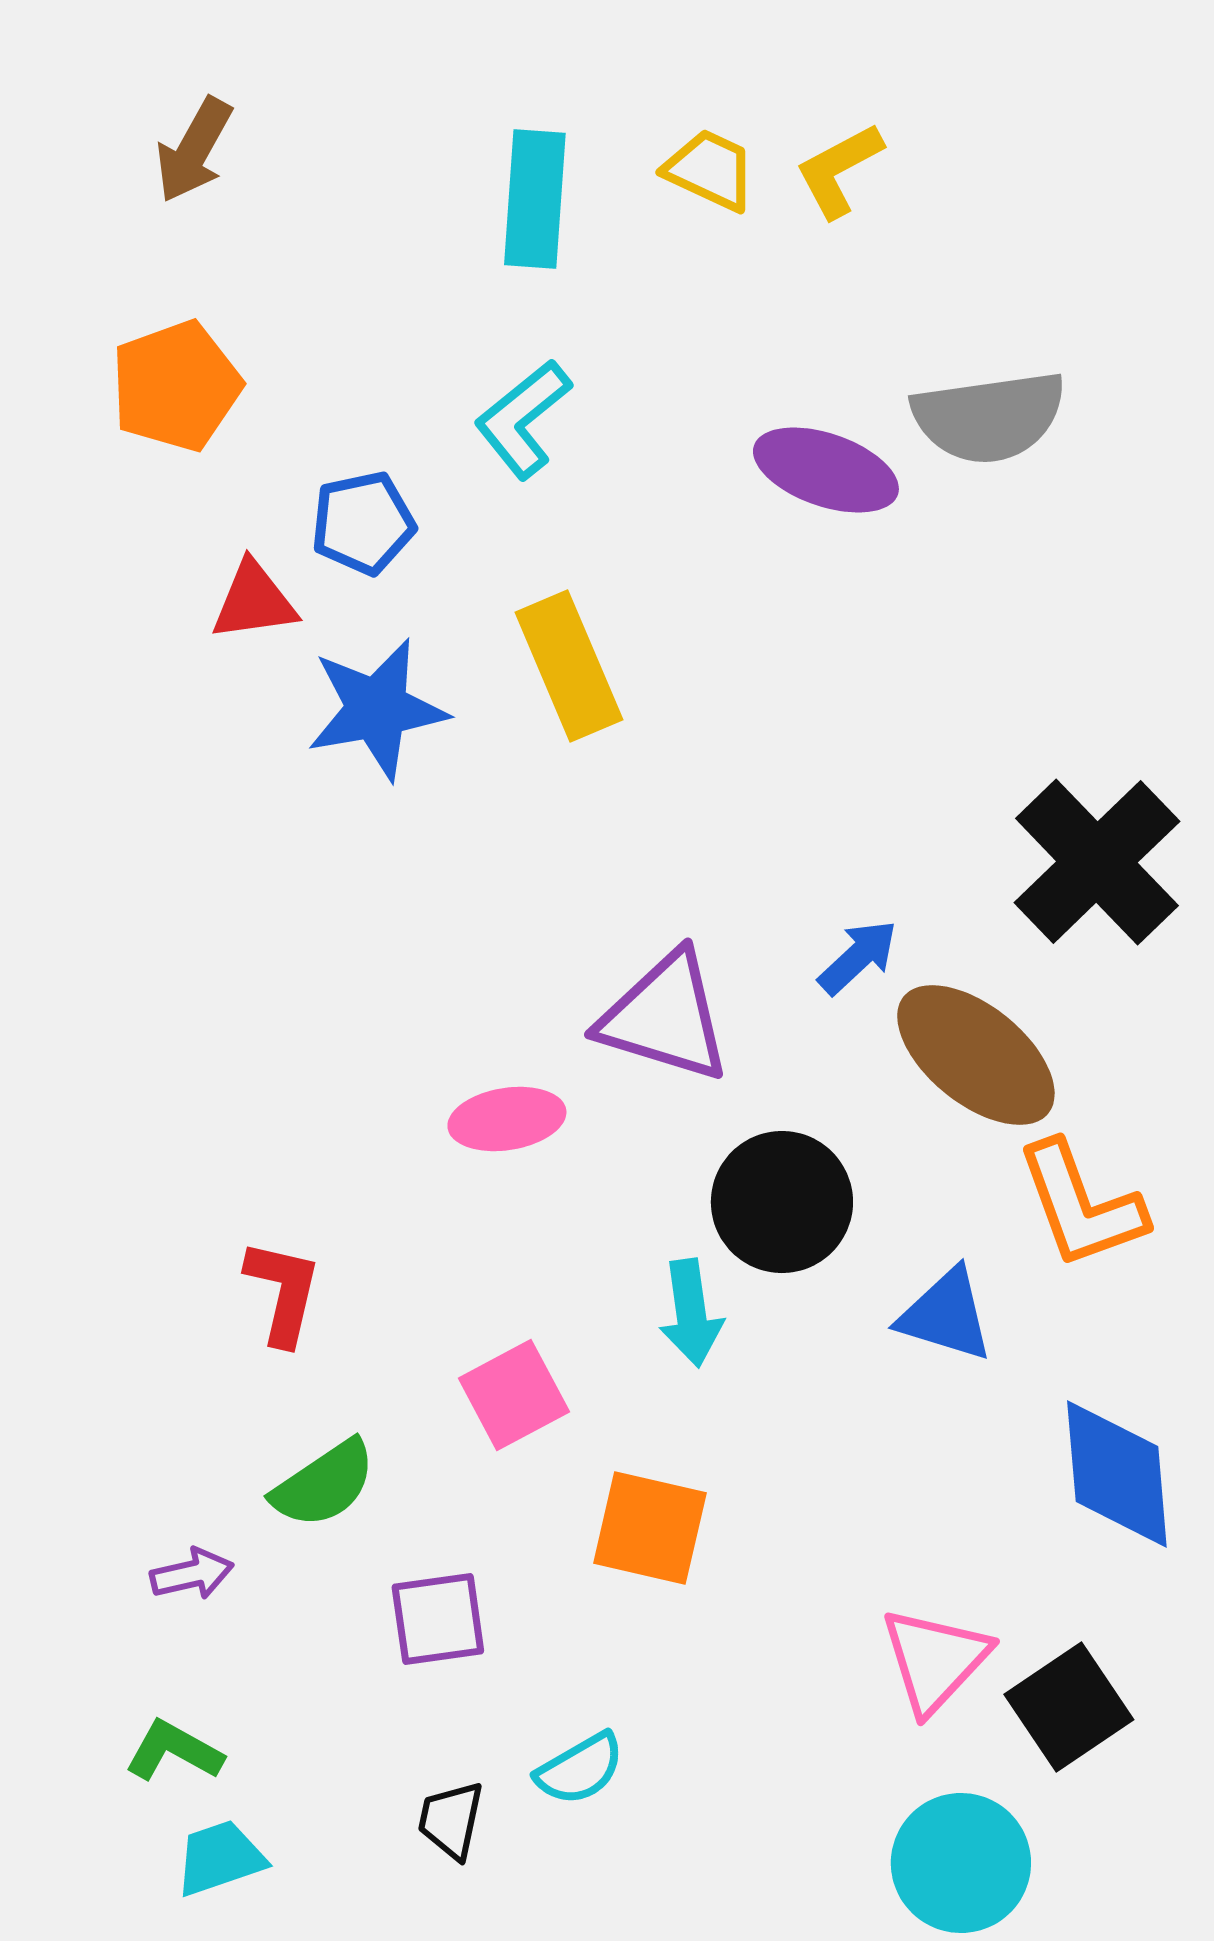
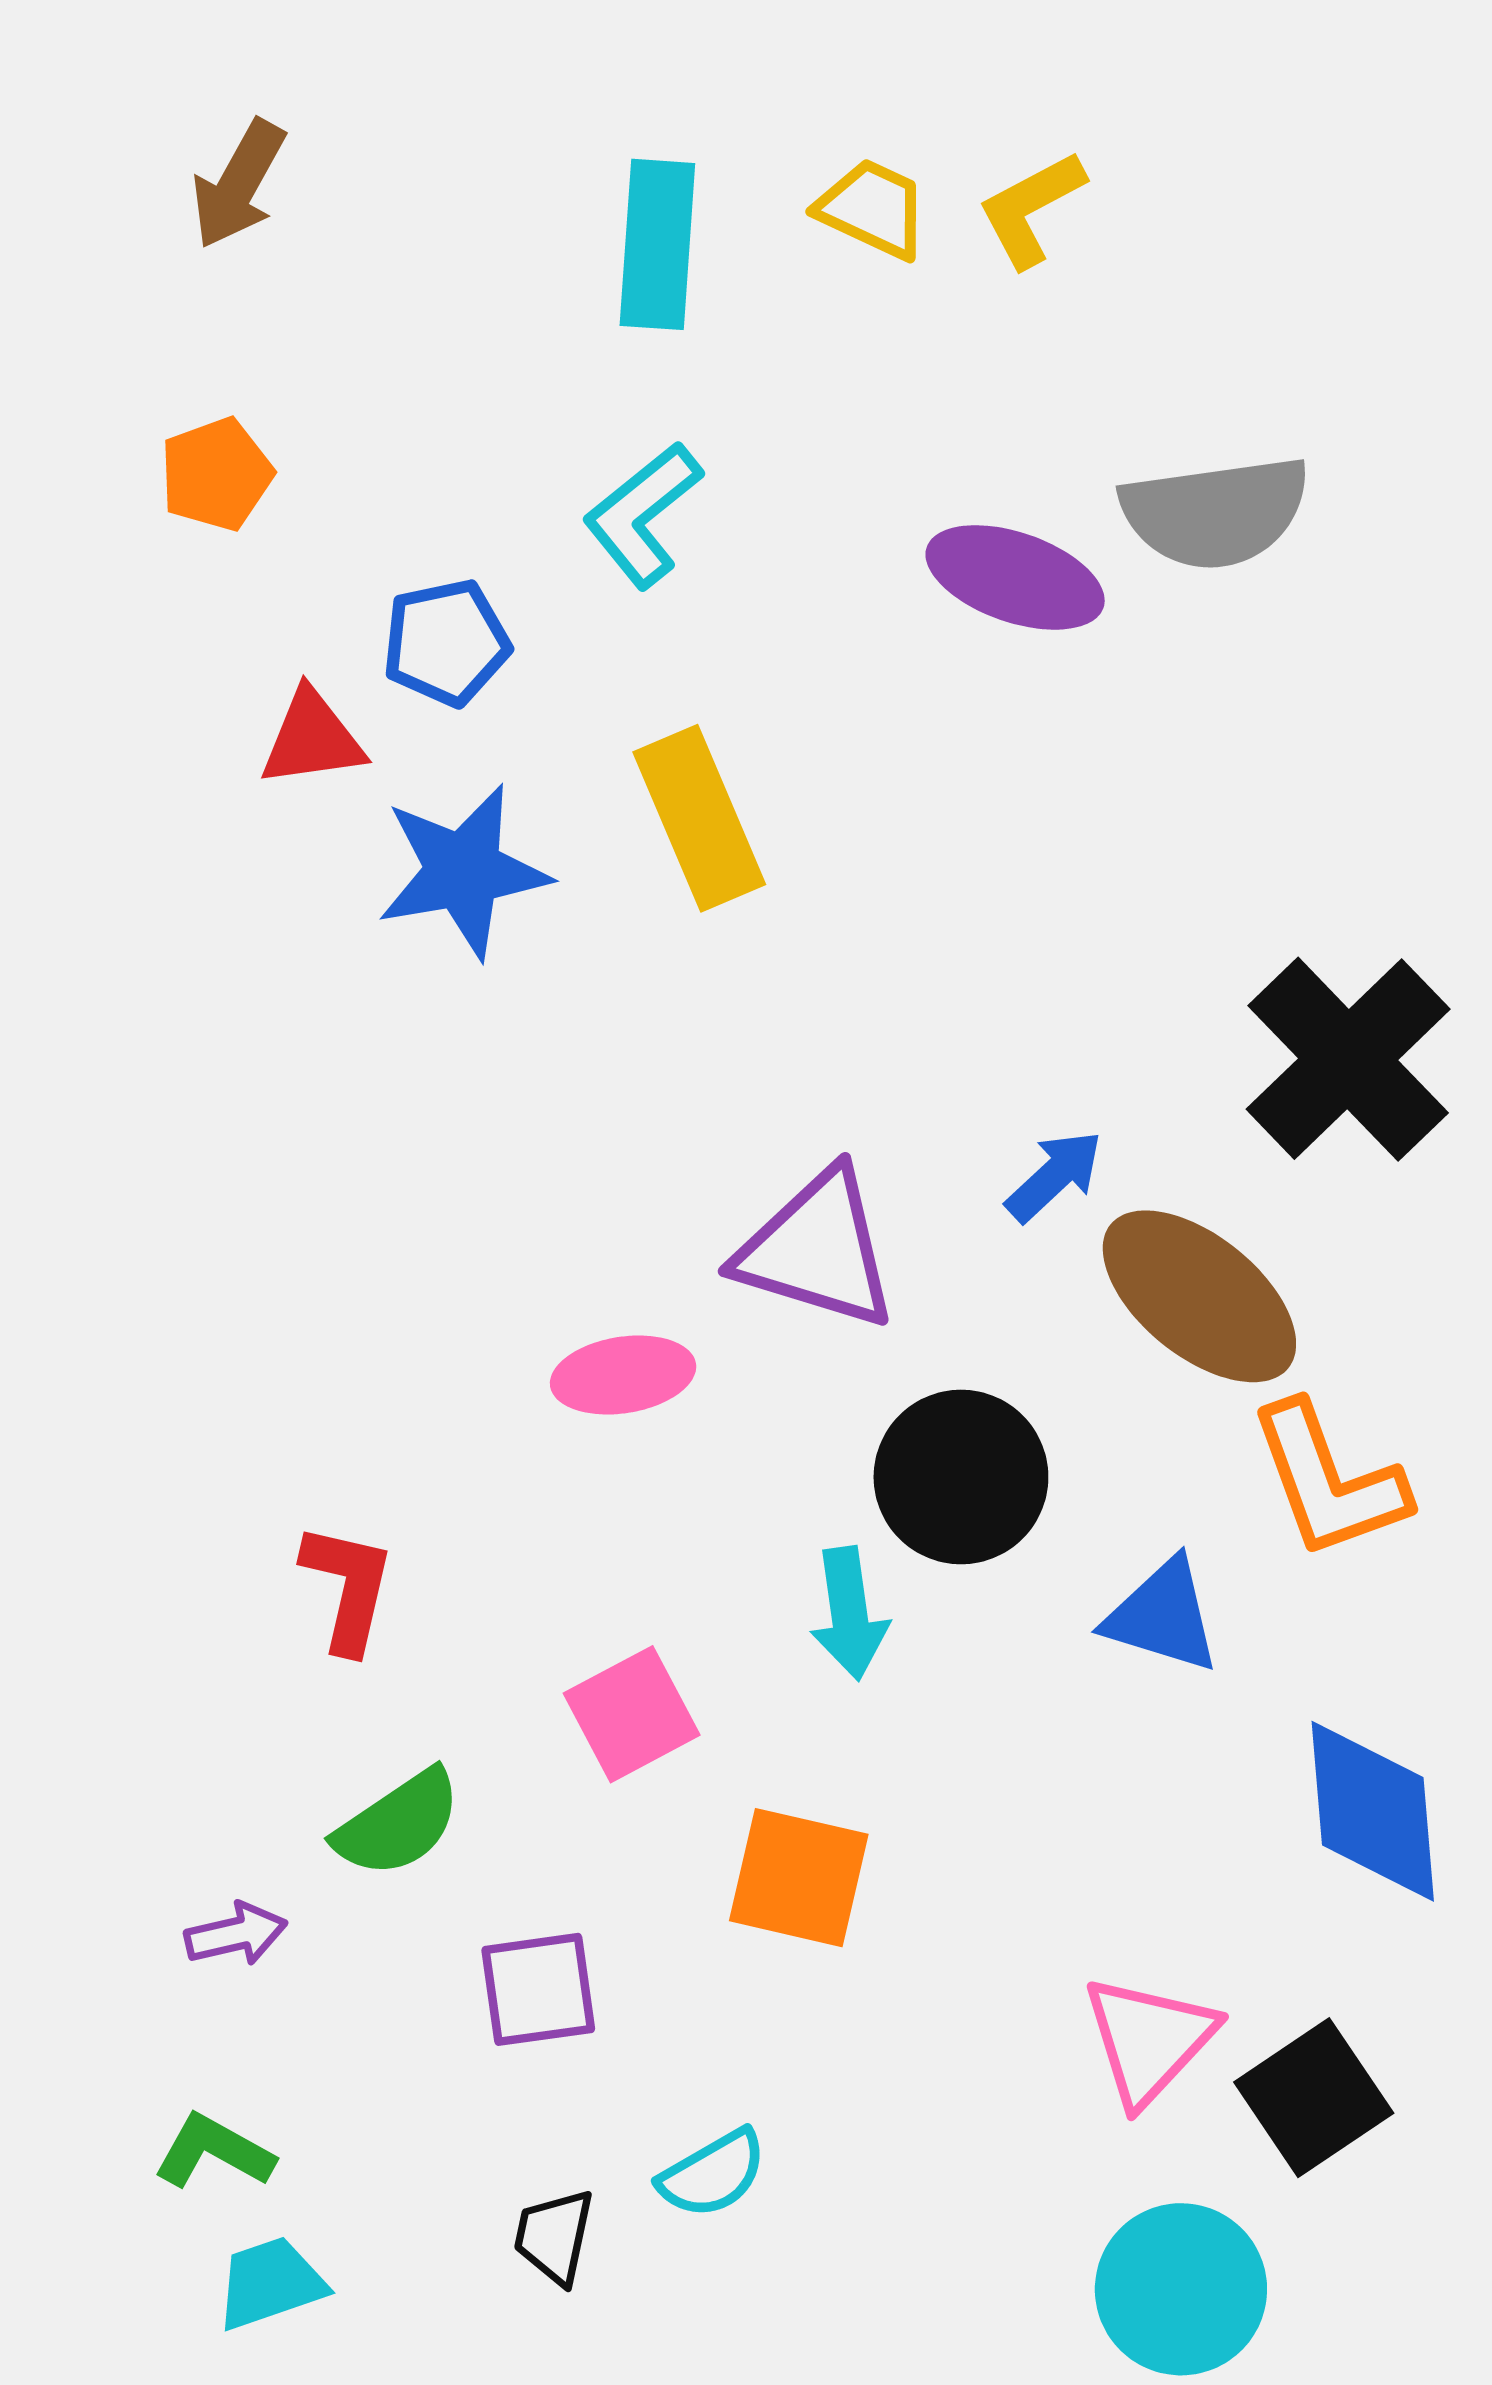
orange pentagon: (176, 386) -> (216, 474), size x0.7

